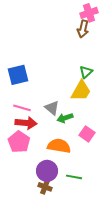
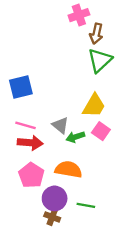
pink cross: (89, 13) -> (79, 15), moved
green triangle: (86, 72) -> (100, 60), moved, size x1.6
pink square: (87, 134) -> (101, 131), moved
pink pentagon: (19, 142) -> (31, 175), moved

